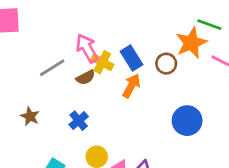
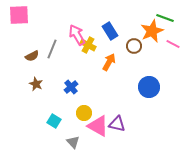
blue rectangle: (131, 58) -> (110, 31), moved
gray line: (52, 68) -> (52, 49), turned -36
brown semicircle: (86, 77) -> (32, 56), moved

